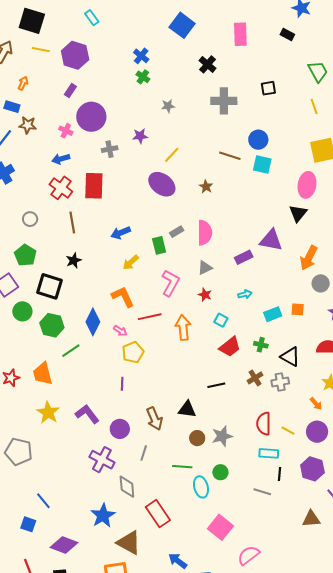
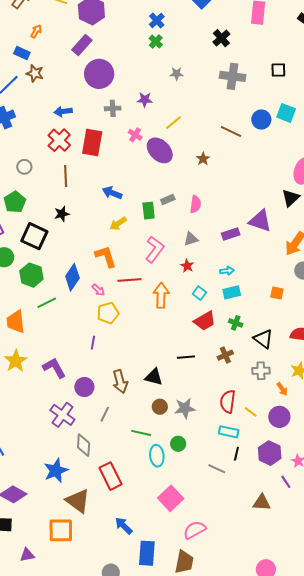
purple rectangle: (70, 90) -> (82, 45), size x1.5
pink cross: (66, 131) -> (135, 135), moved
cyan square: (262, 165) -> (286, 113), moved
blue arrow: (121, 233) -> (112, 193), turned 36
pink semicircle: (205, 233) -> (195, 204), size x0.7
cyan rectangle: (273, 314) -> (232, 292), moved
gray cross: (280, 382) -> (261, 371), moved

